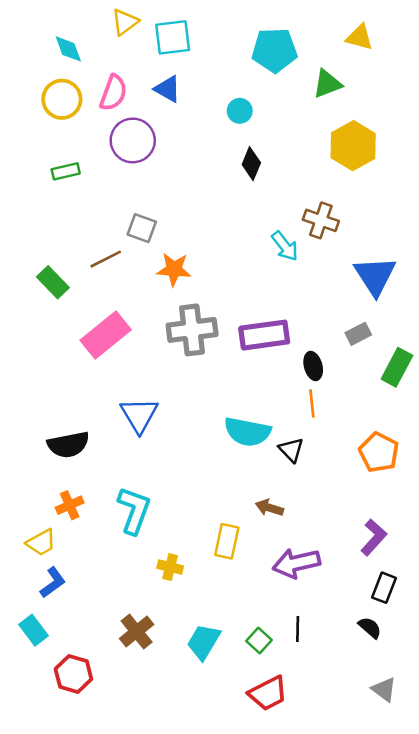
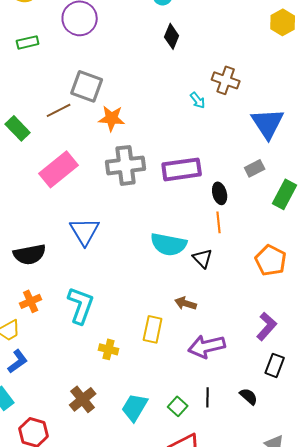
yellow hexagon: (353, 146) -> (283, 22), moved, size x0.7
gray square: (142, 228) -> (87, 86), size x1.4
cyan arrow: (285, 246) -> (198, 100), size x0.7
black semicircle: (370, 628) -> (249, 396), moved

